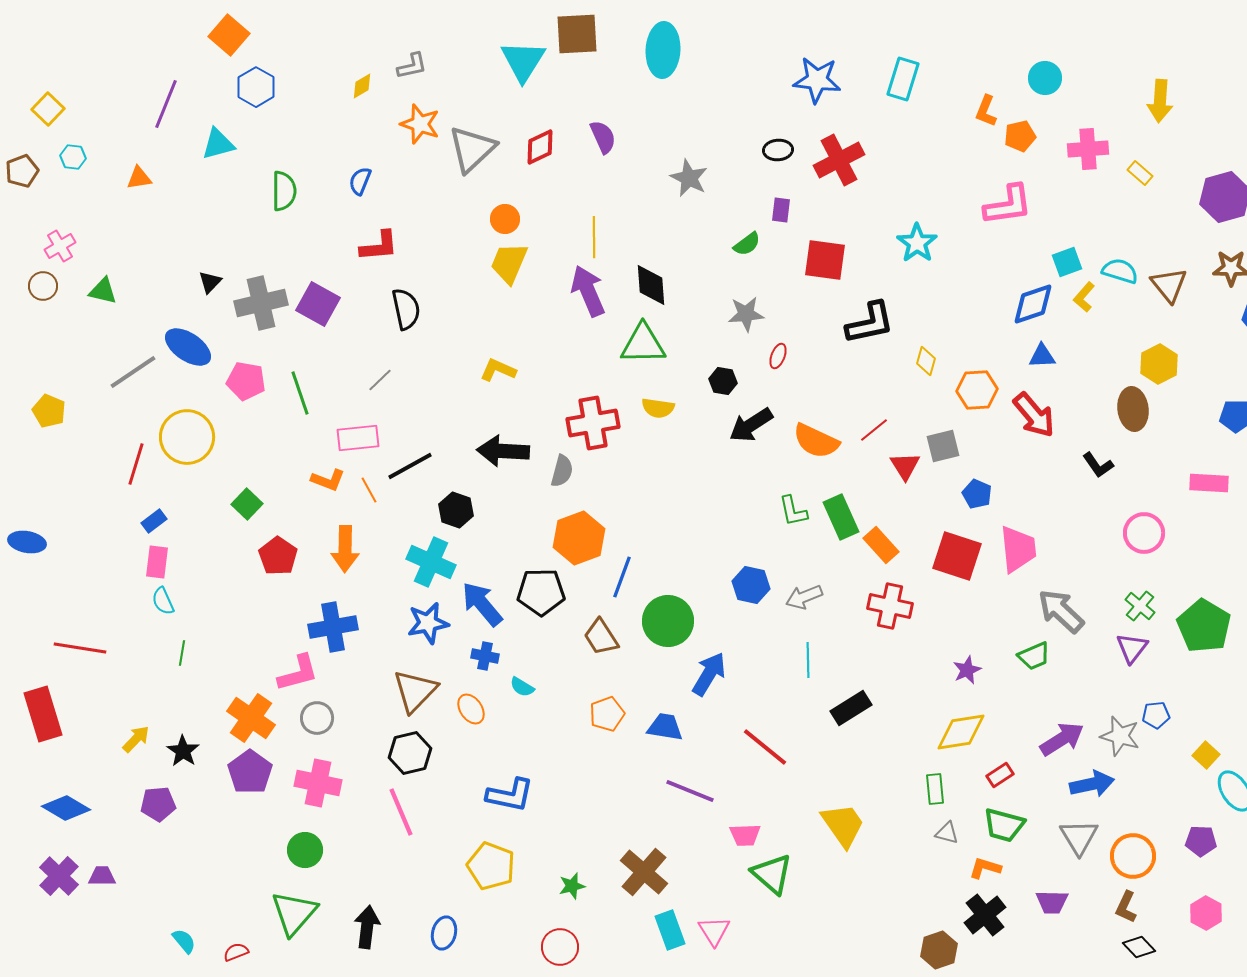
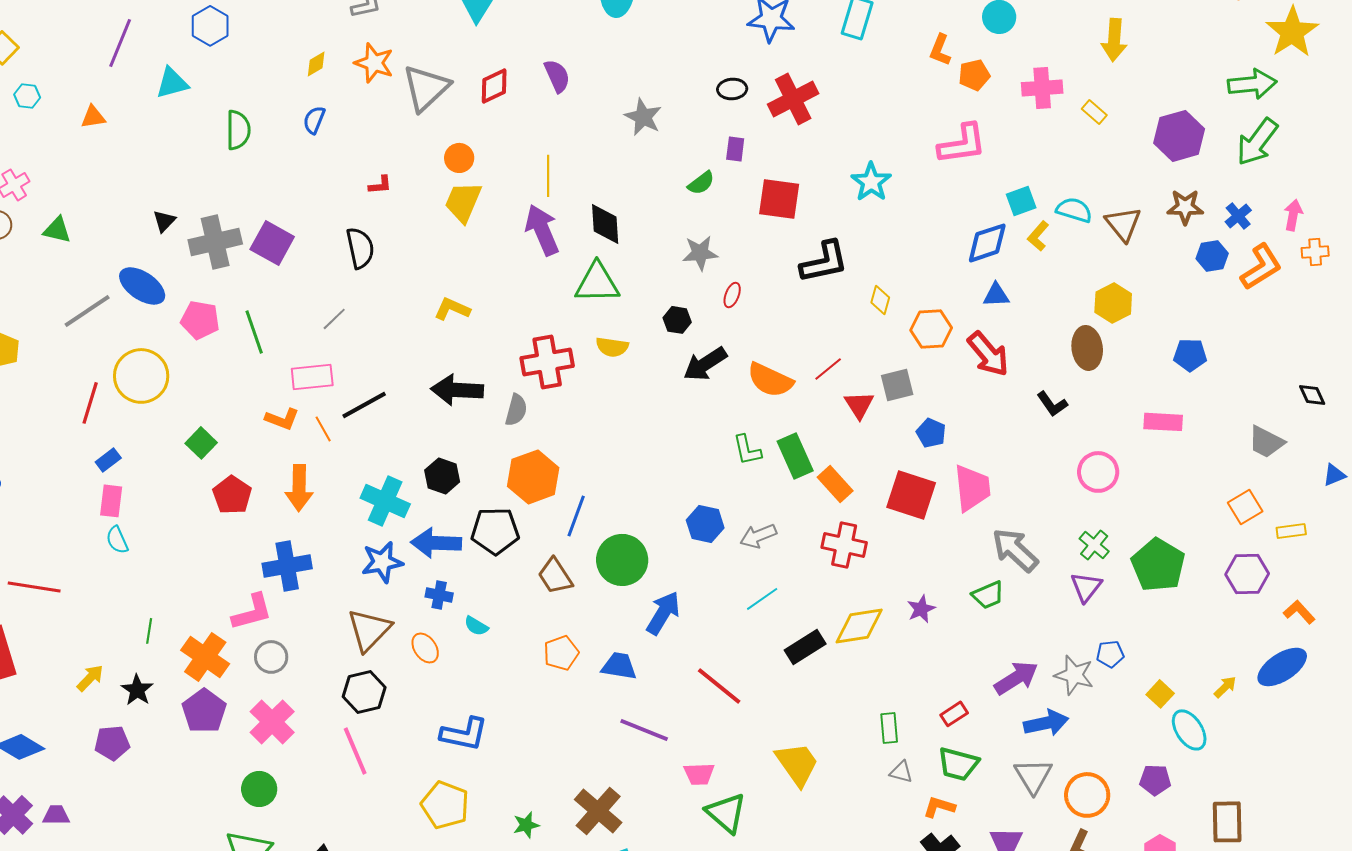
yellow diamond: (362, 86) -> (316, 64), moved
red L-shape: (379, 246) -> (380, 185), moved, size x0.6
black hexagon: (456, 510) -> (442, 476), moved
blue arrow: (482, 604) -> (436, 543), turned -48
green line: (182, 653) -> (149, 631), moved
cyan line: (808, 660) -> (762, 599), turned 56
yellow diamond: (961, 732) -> (859, 626), moved
pink cross: (318, 783) -> (272, 722), turned 33

